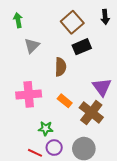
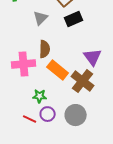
gray triangle: (32, 46) -> (41, 18), moved
brown semicircle: (60, 67) -> (45, 49), moved
orange rectangle: (65, 101) -> (58, 70), size x1.5

